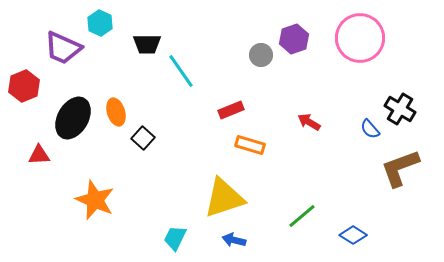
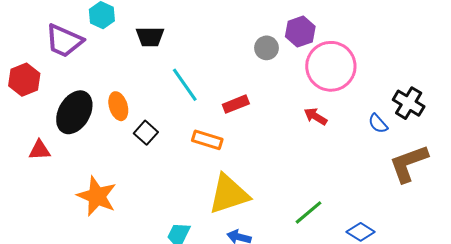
pink circle: (360, 38) -> (331, 66), moved
cyan line: (181, 71) -> (185, 85), moved
orange rectangle: (250, 145) -> (207, 140), moved

